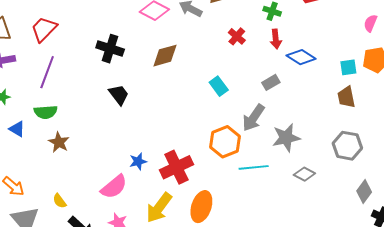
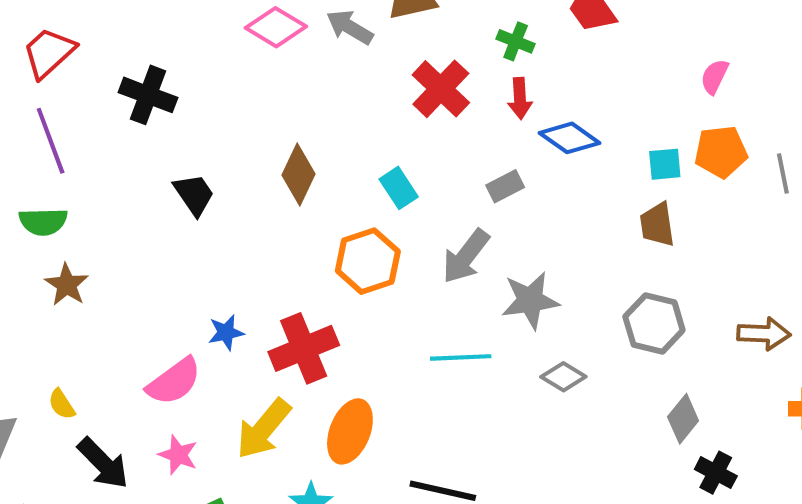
red cross: (237, 36) -> (441, 89), size x1.6
black cross: (110, 49) -> (148, 95), moved
brown diamond: (165, 56) -> (299, 175), moved, turned -52
purple line: (47, 72) -> (51, 141), turned -44
orange hexagon: (225, 142) -> (368, 261), moved

